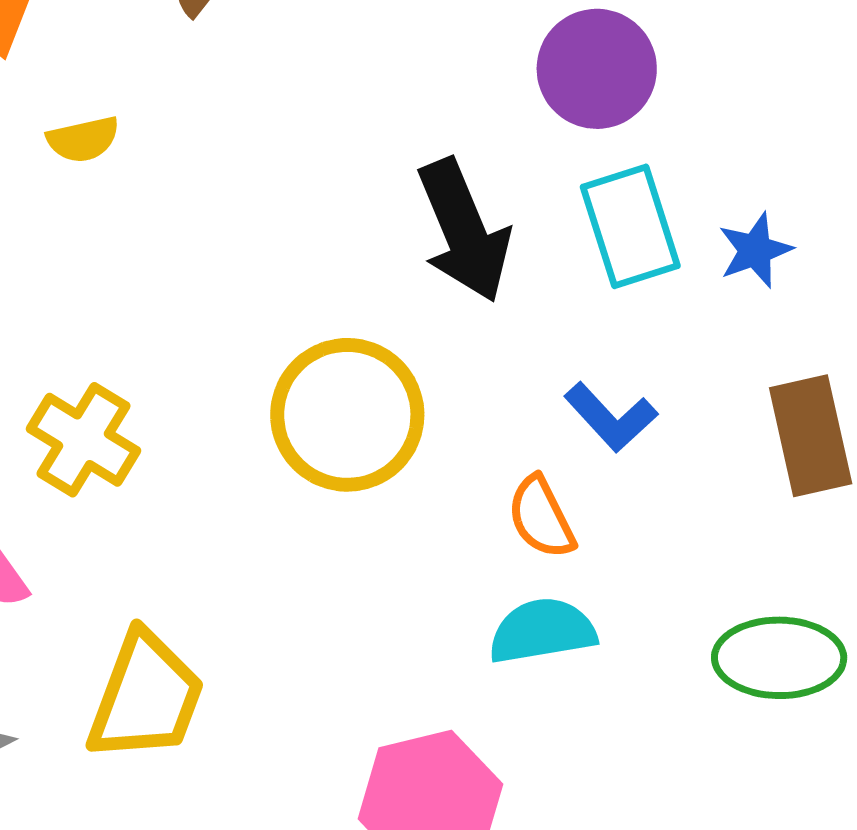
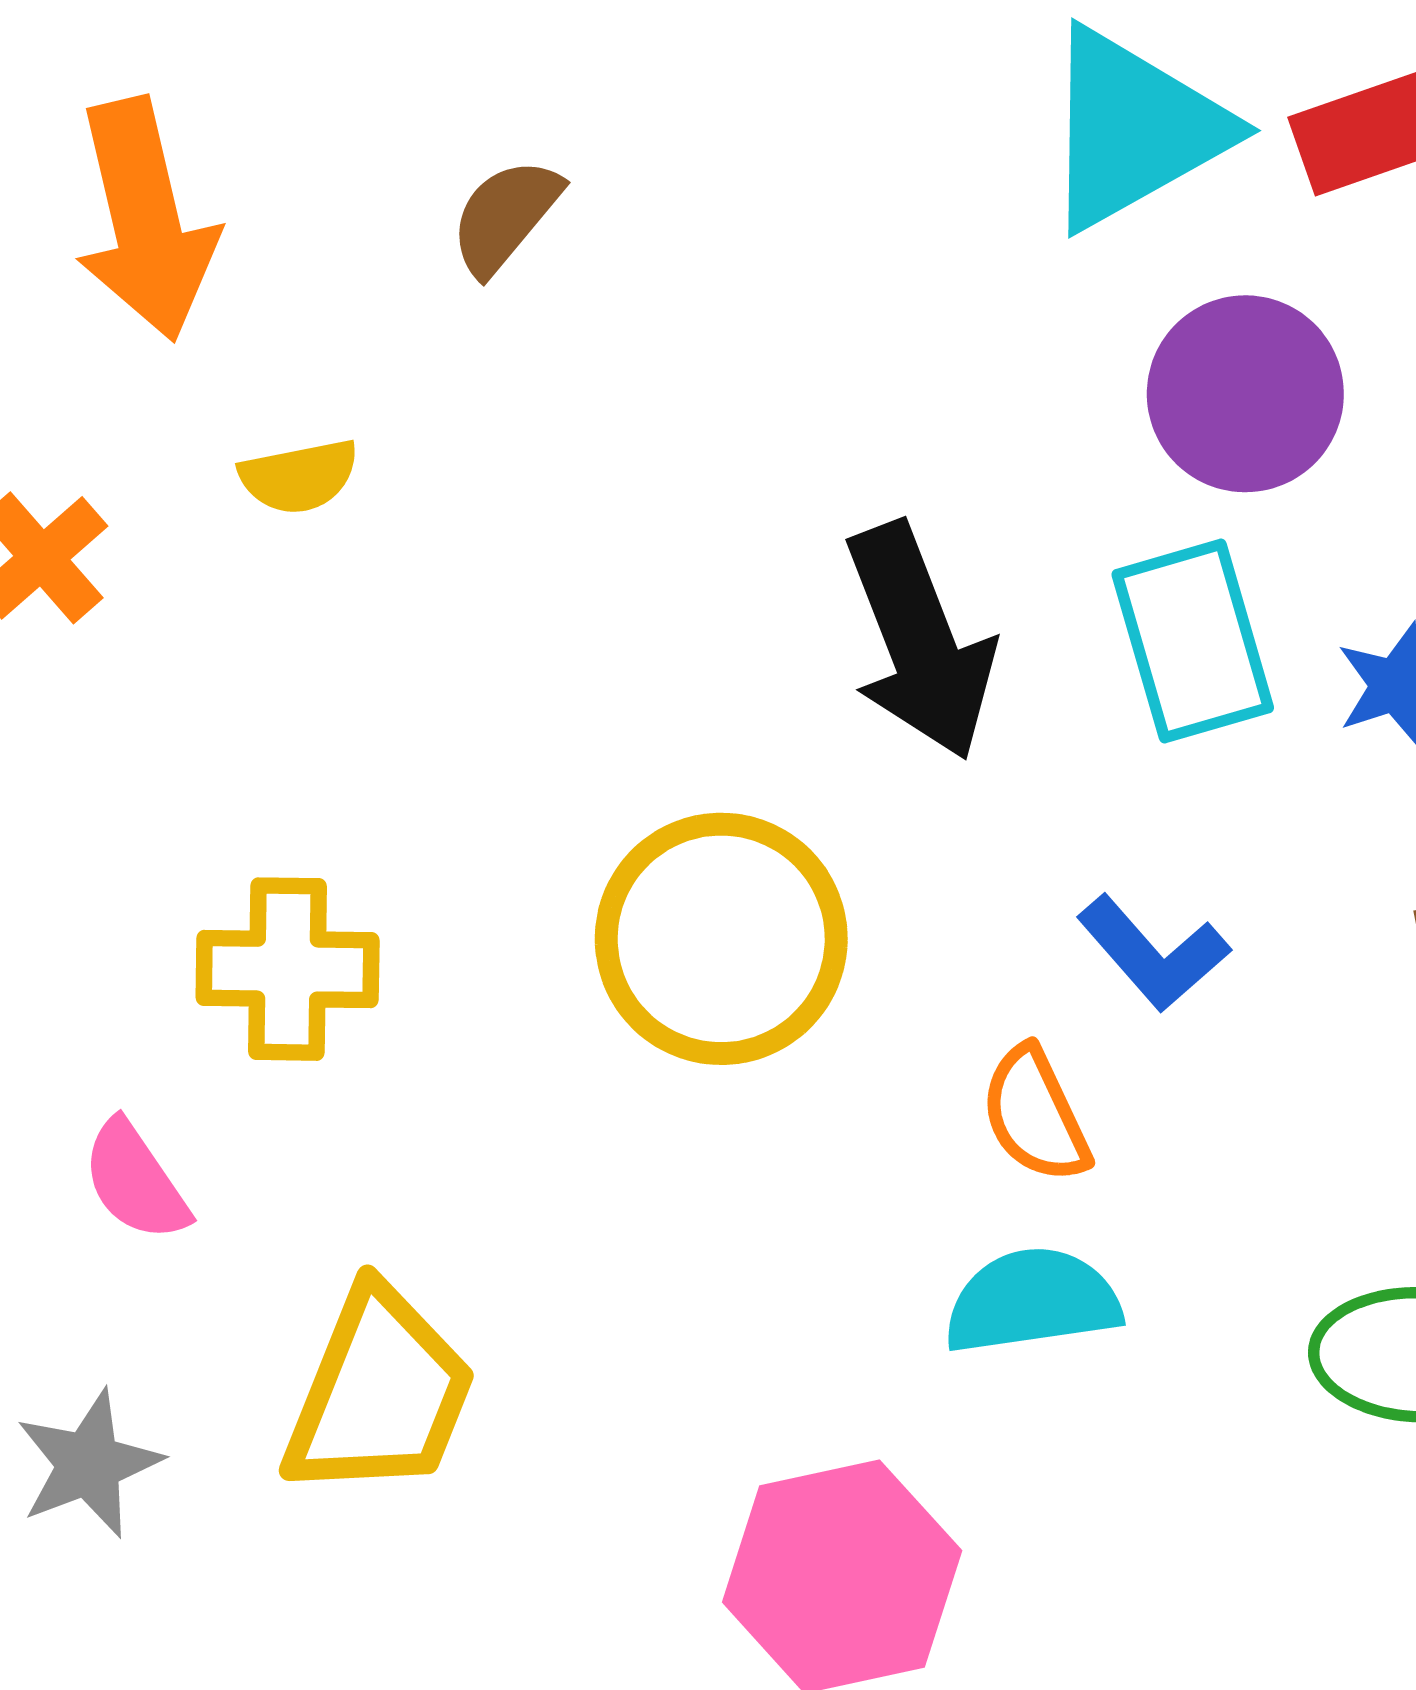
purple circle: (597, 69) -> (1245, 394), moved
yellow cross: (83, 440) -> (288, 969), turned -32

